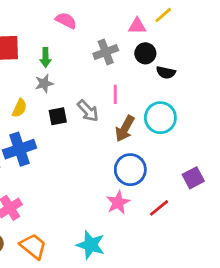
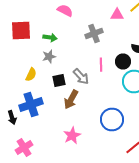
black circle: (145, 53) -> (123, 62), moved
green arrow: (45, 57) -> (50, 38), turned -80
brown arrow: (125, 129) -> (71, 100), moved
pink star: (118, 202) -> (72, 136), moved

